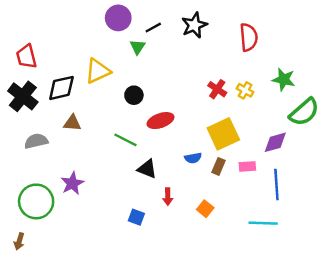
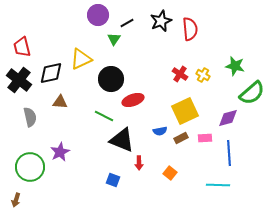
red semicircle: (249, 37) -> (190, 29), moved
black circle: (134, 95) -> (111, 79), size x1.6
gray semicircle: (36, 141) -> (30, 117), turned 90
brown rectangle: (218, 166) -> (181, 138), turned 40
black triangle: (147, 169) -> (122, 140), size x1.5

